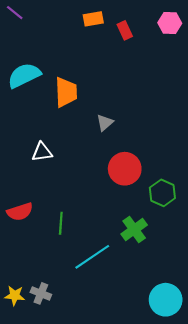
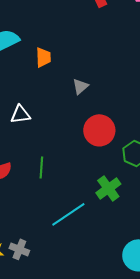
orange trapezoid: (66, 92) -> (43, 57), size x0.7
green line: (61, 223) -> (41, 167), moved

